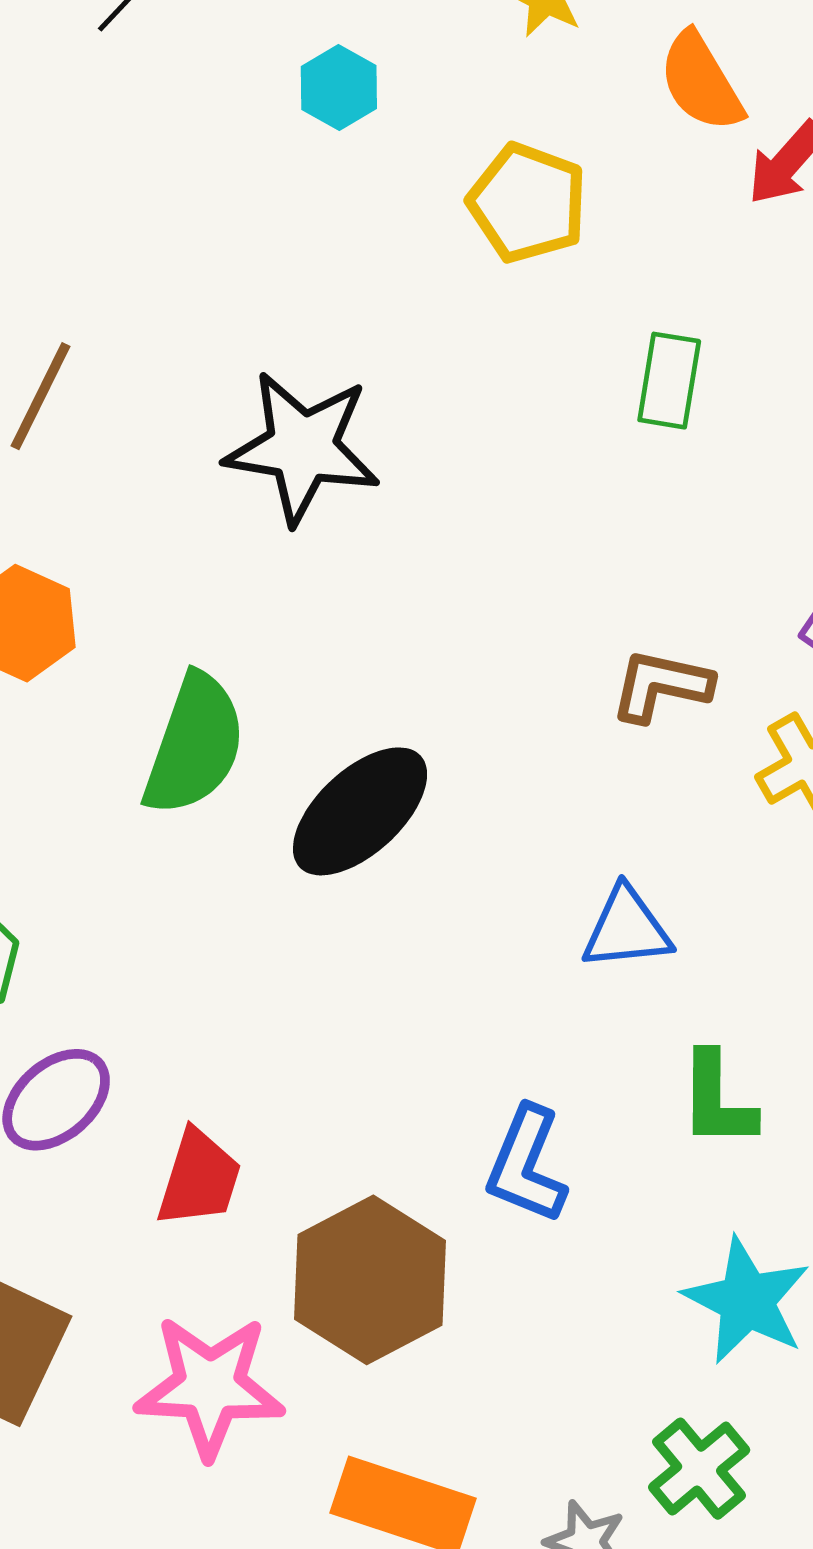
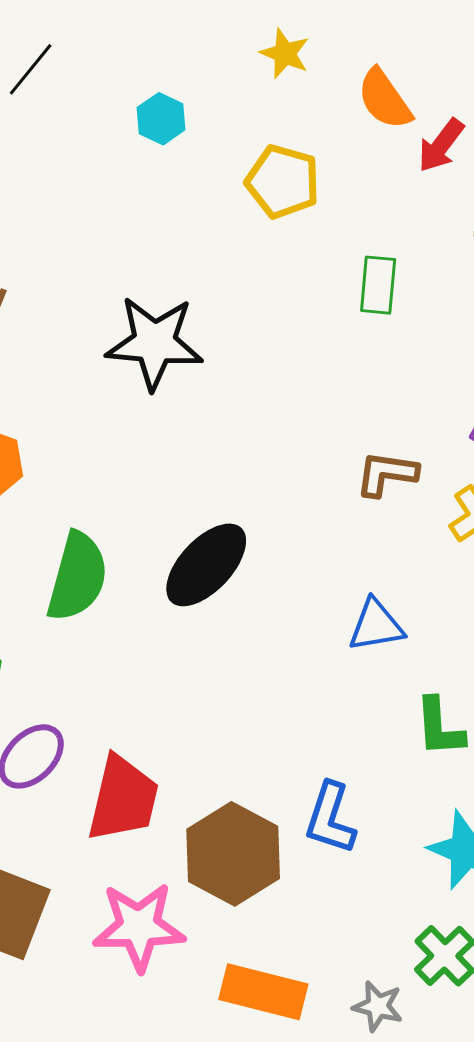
green semicircle: (194, 745) -> (77, 577), moved
blue L-shape: (526, 1165) -> (330, 818), moved
red trapezoid: (199, 1178) -> (123, 799), size x1.4

